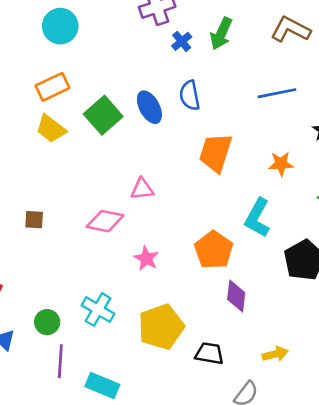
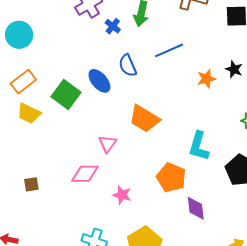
blue line: (277, 93) -> (169, 50), moved
orange trapezoid: (216, 153) -> (144, 119), moved, turned -64
orange star: (281, 164) -> (206, 79), moved
pink triangle: (142, 189) -> (107, 144), turned -36

